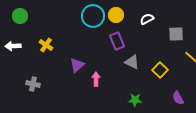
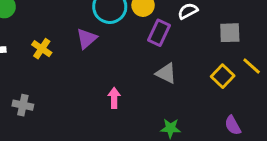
purple rectangle: (117, 41) -> (159, 33), moved, turned 48
purple triangle: (77, 65) -> (87, 39), moved
yellow square: (160, 70) -> (223, 76), moved

